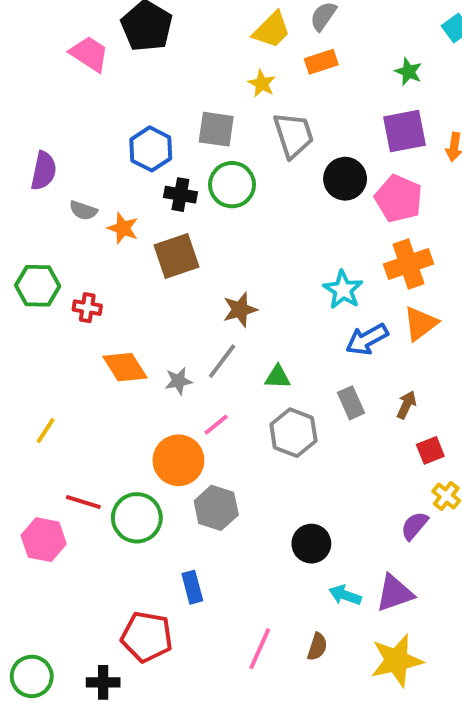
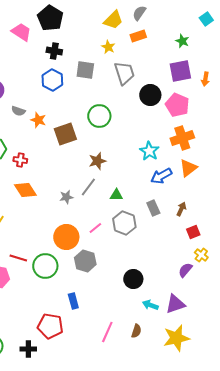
green circle: (232, 185) -> (99, 116), moved
black cross: (180, 195) -> (54, 51), moved
orange diamond: (125, 367) -> (25, 190), moved
pink line: (216, 425) -> (95, 228), moved

